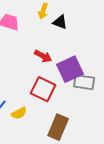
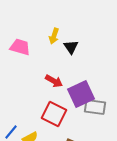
black triangle: (60, 22) -> (71, 47), turned 35

